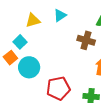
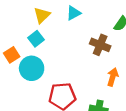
yellow triangle: (33, 20) -> (42, 15), turned -35
cyan square: (20, 42) -> (36, 39), moved

